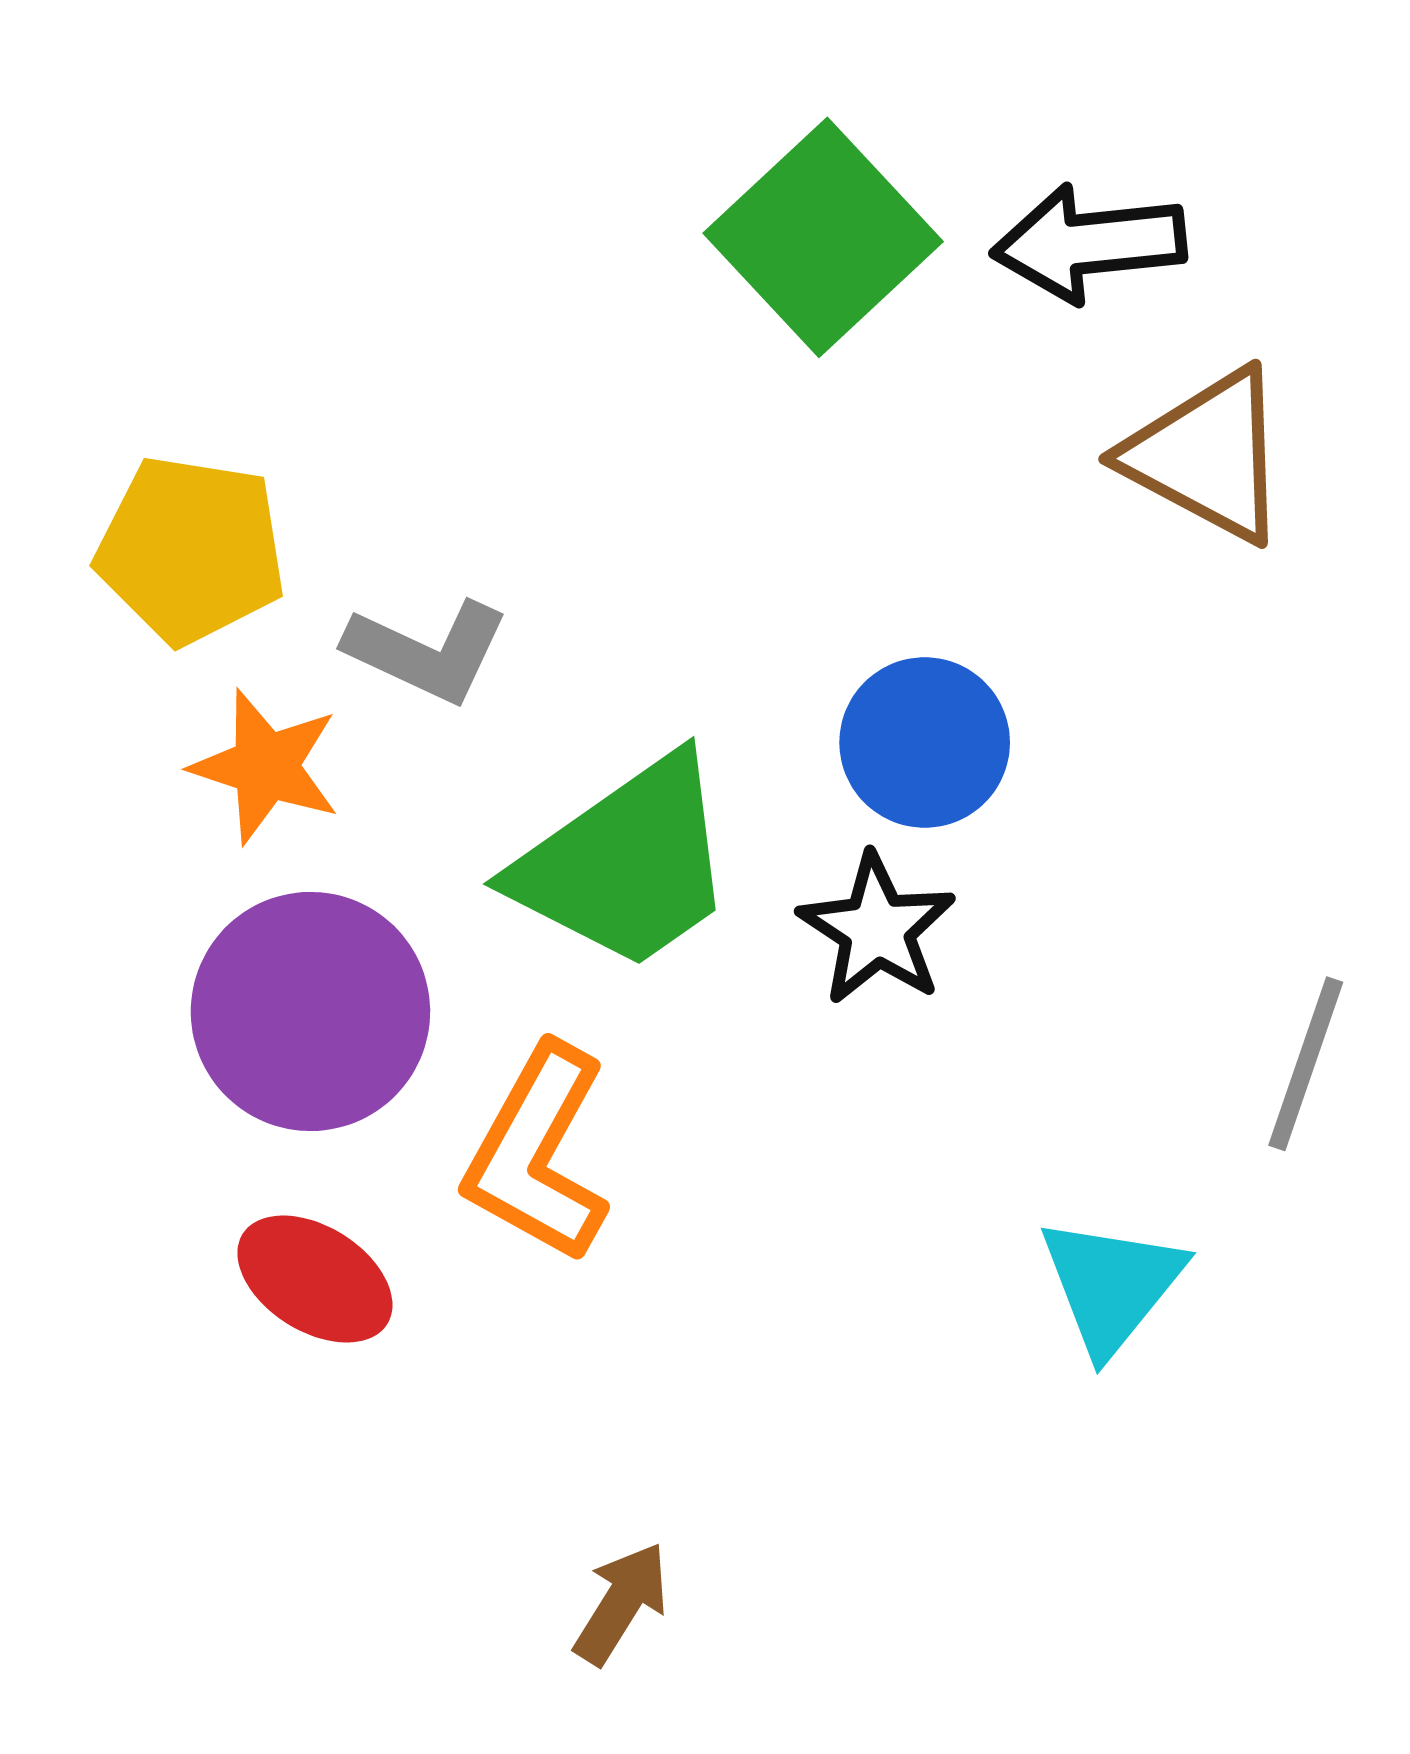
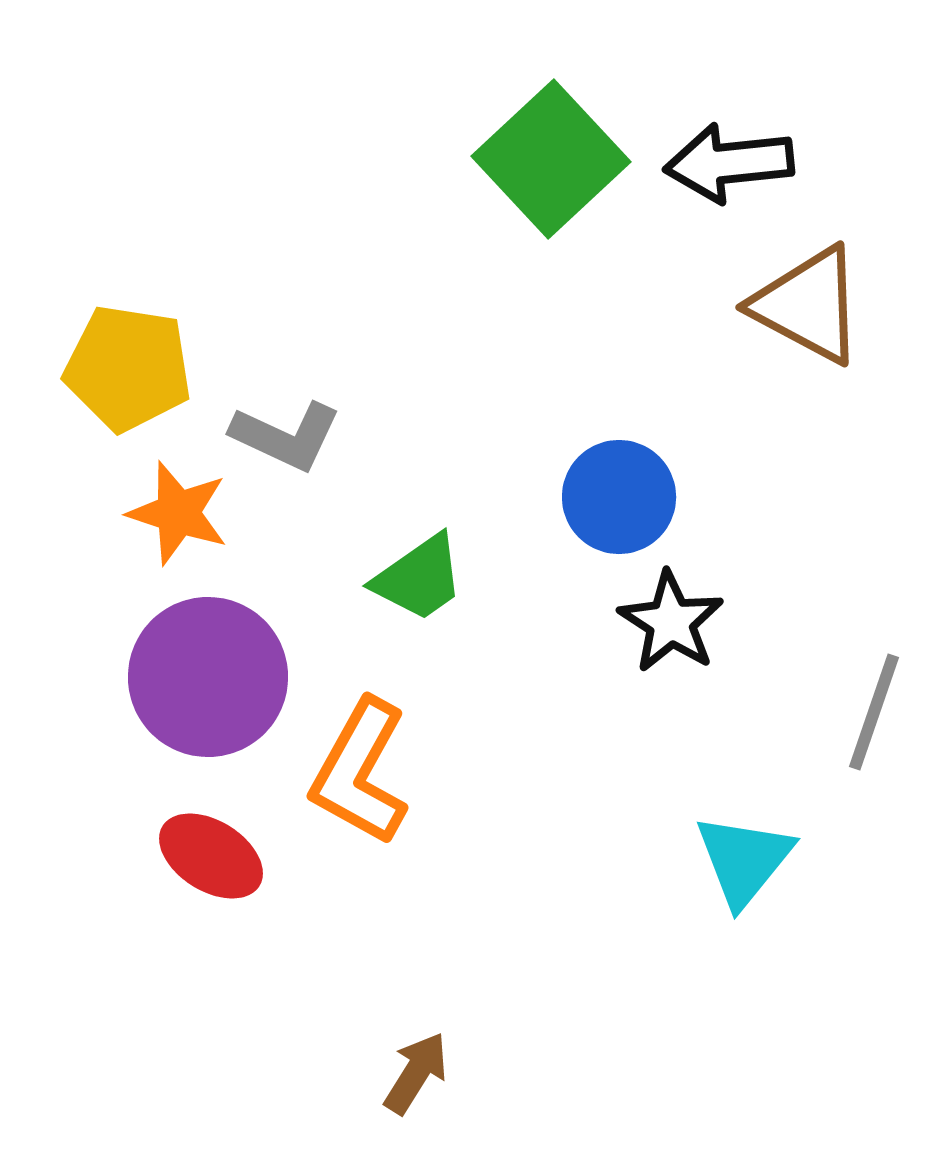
green trapezoid: (626, 864) -> (419, 578), size x0.6
black star: (877, 929) -> (671, 622), moved

